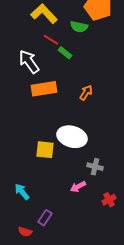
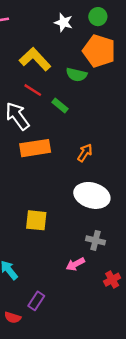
red line: (51, 40) -> (33, 90), moved
white ellipse: (72, 137) -> (92, 195), moved

